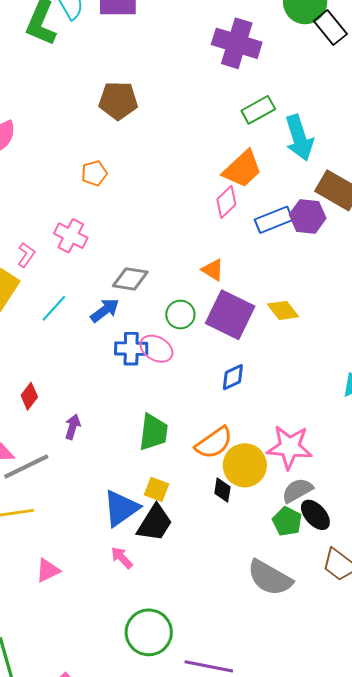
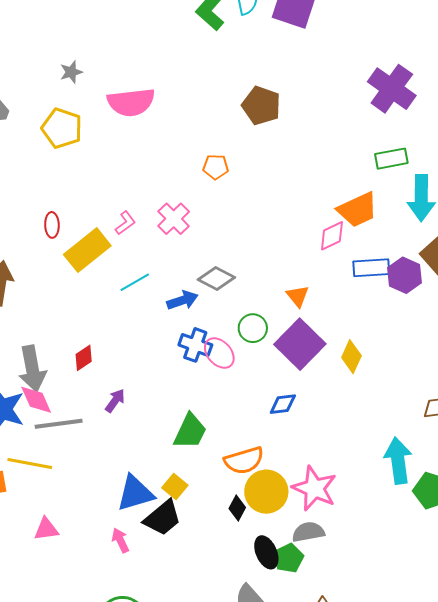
yellow diamond: (283, 310) -> (351, 357), turned 44
black ellipse: (315, 515) -> (266, 552), moved

